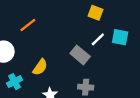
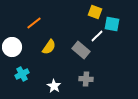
cyan square: (120, 37) -> (112, 24), moved
yellow semicircle: (40, 67) -> (49, 47), moved

